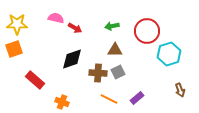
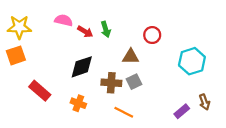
green arrow: (112, 26) -> (106, 29), moved, turned -96
red circle: (147, 31) -> (152, 35), moved, size x0.6
purple rectangle: (137, 98) -> (182, 111), moved
orange cross: (62, 102) -> (78, 103), moved

